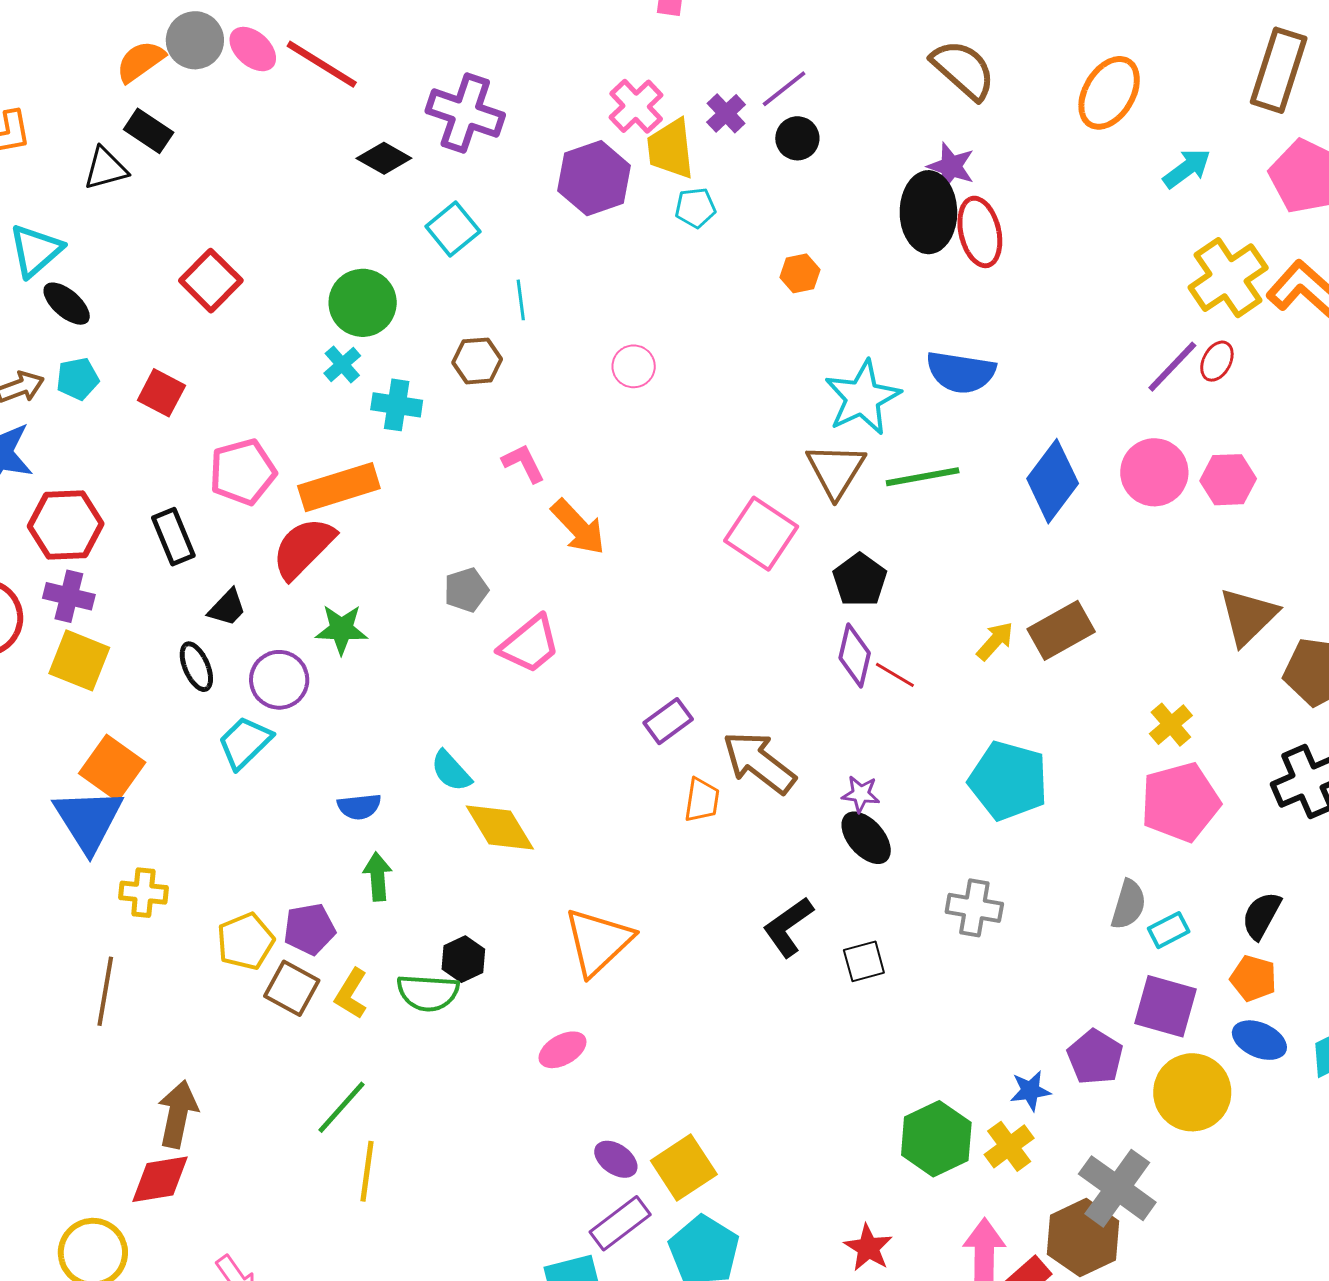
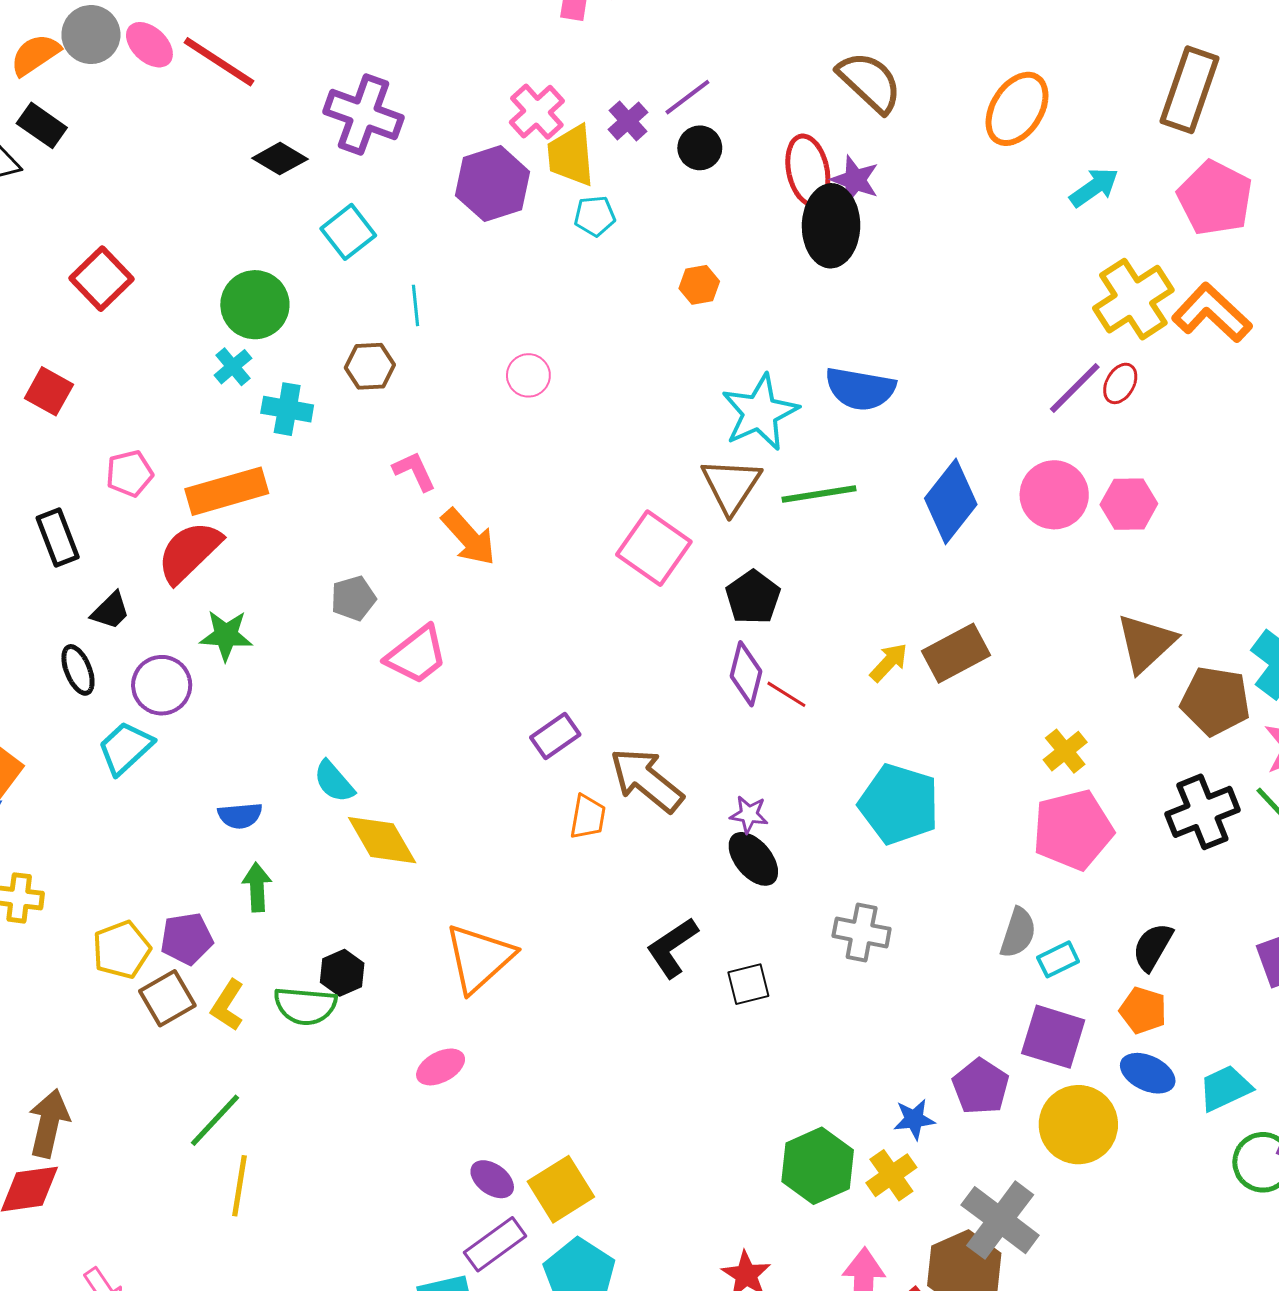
red ellipse: (980, 232) -> (808, 170), moved
pink pentagon: (243, 472) -> (130, 473), size x0.7
brown square: (292, 988) -> (167, 998), turned 30

